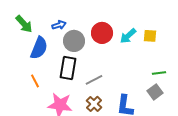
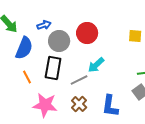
cyan arrow: (128, 36) -> (96, 65), moved
orange line: (35, 81) -> (27, 77), moved

